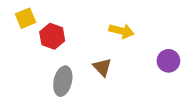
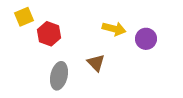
purple circle: (168, 61) -> (146, 39), moved

